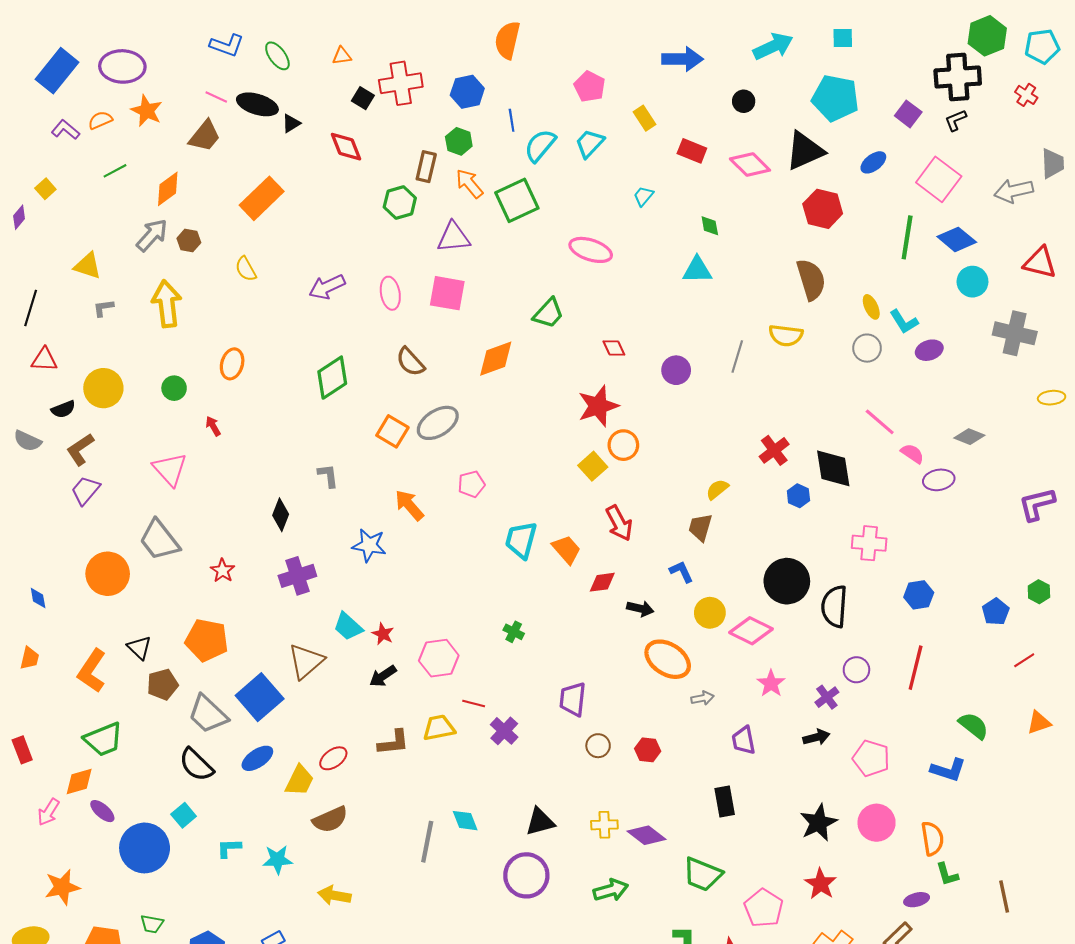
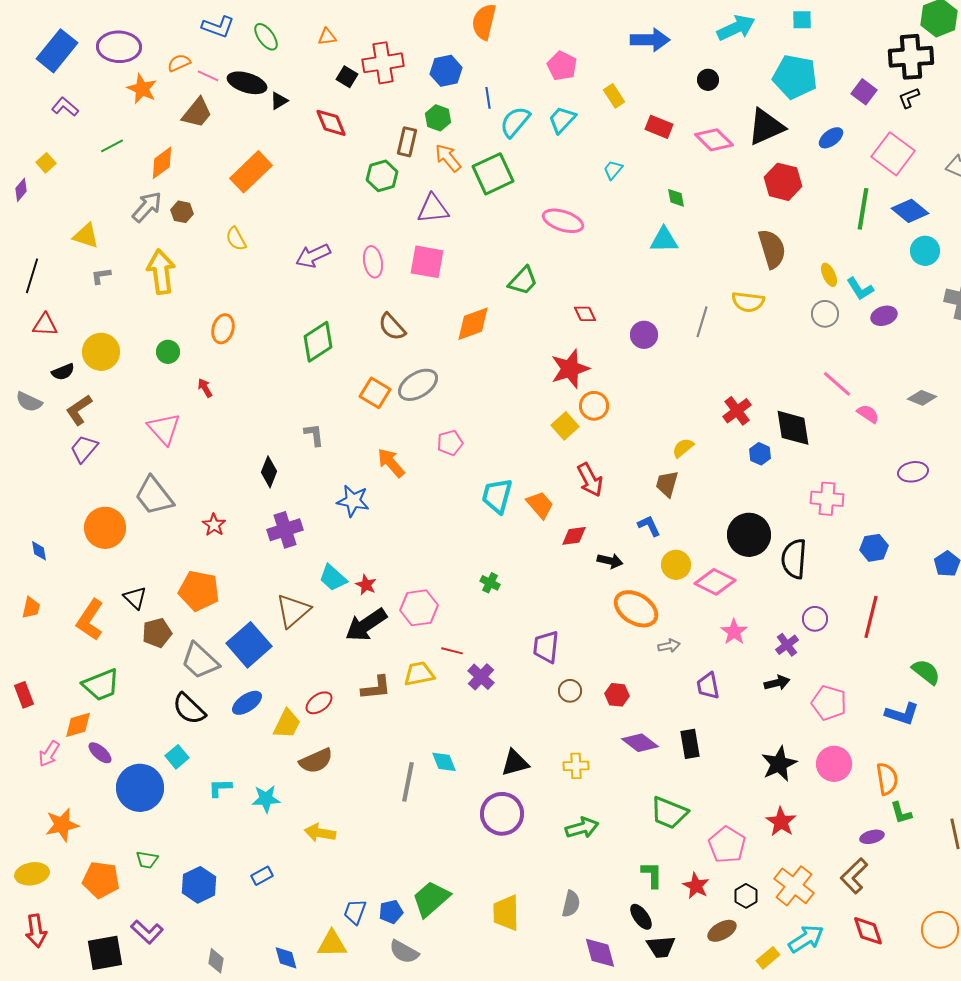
orange semicircle: (100, 120) -> (179, 63), moved
purple ellipse: (939, 480) -> (913, 472), moved
black arrow: (383, 676) -> (366, 625), size x1.6
purple diamond: (647, 835) -> (640, 743), moved

